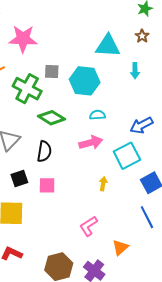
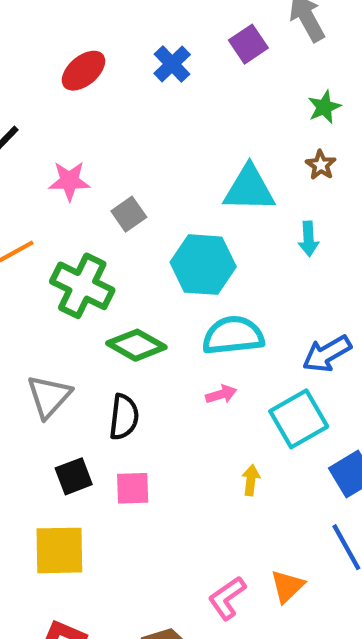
pink star: (23, 39) -> (69, 181), size x0.7
gray square: (52, 72) -> (129, 214), moved, turned -35
cyan semicircle: (97, 115) -> (233, 335), size x1.8
pink arrow: (91, 143) -> (221, 394), size x0.6
pink L-shape: (89, 226) -> (227, 598), moved
orange triangle: (120, 247) -> (287, 586), moved

